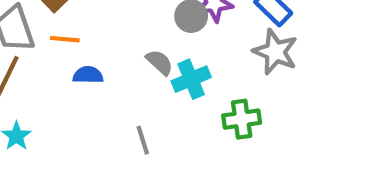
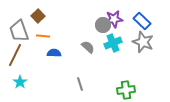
cyan cross: (191, 79) -> (113, 43), moved
green cross: (242, 119) -> (126, 90), moved

